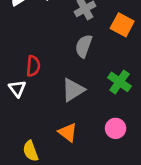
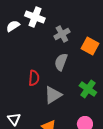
red semicircle: (33, 66) -> (34, 78), moved
white triangle: (17, 89) -> (14, 119), moved

